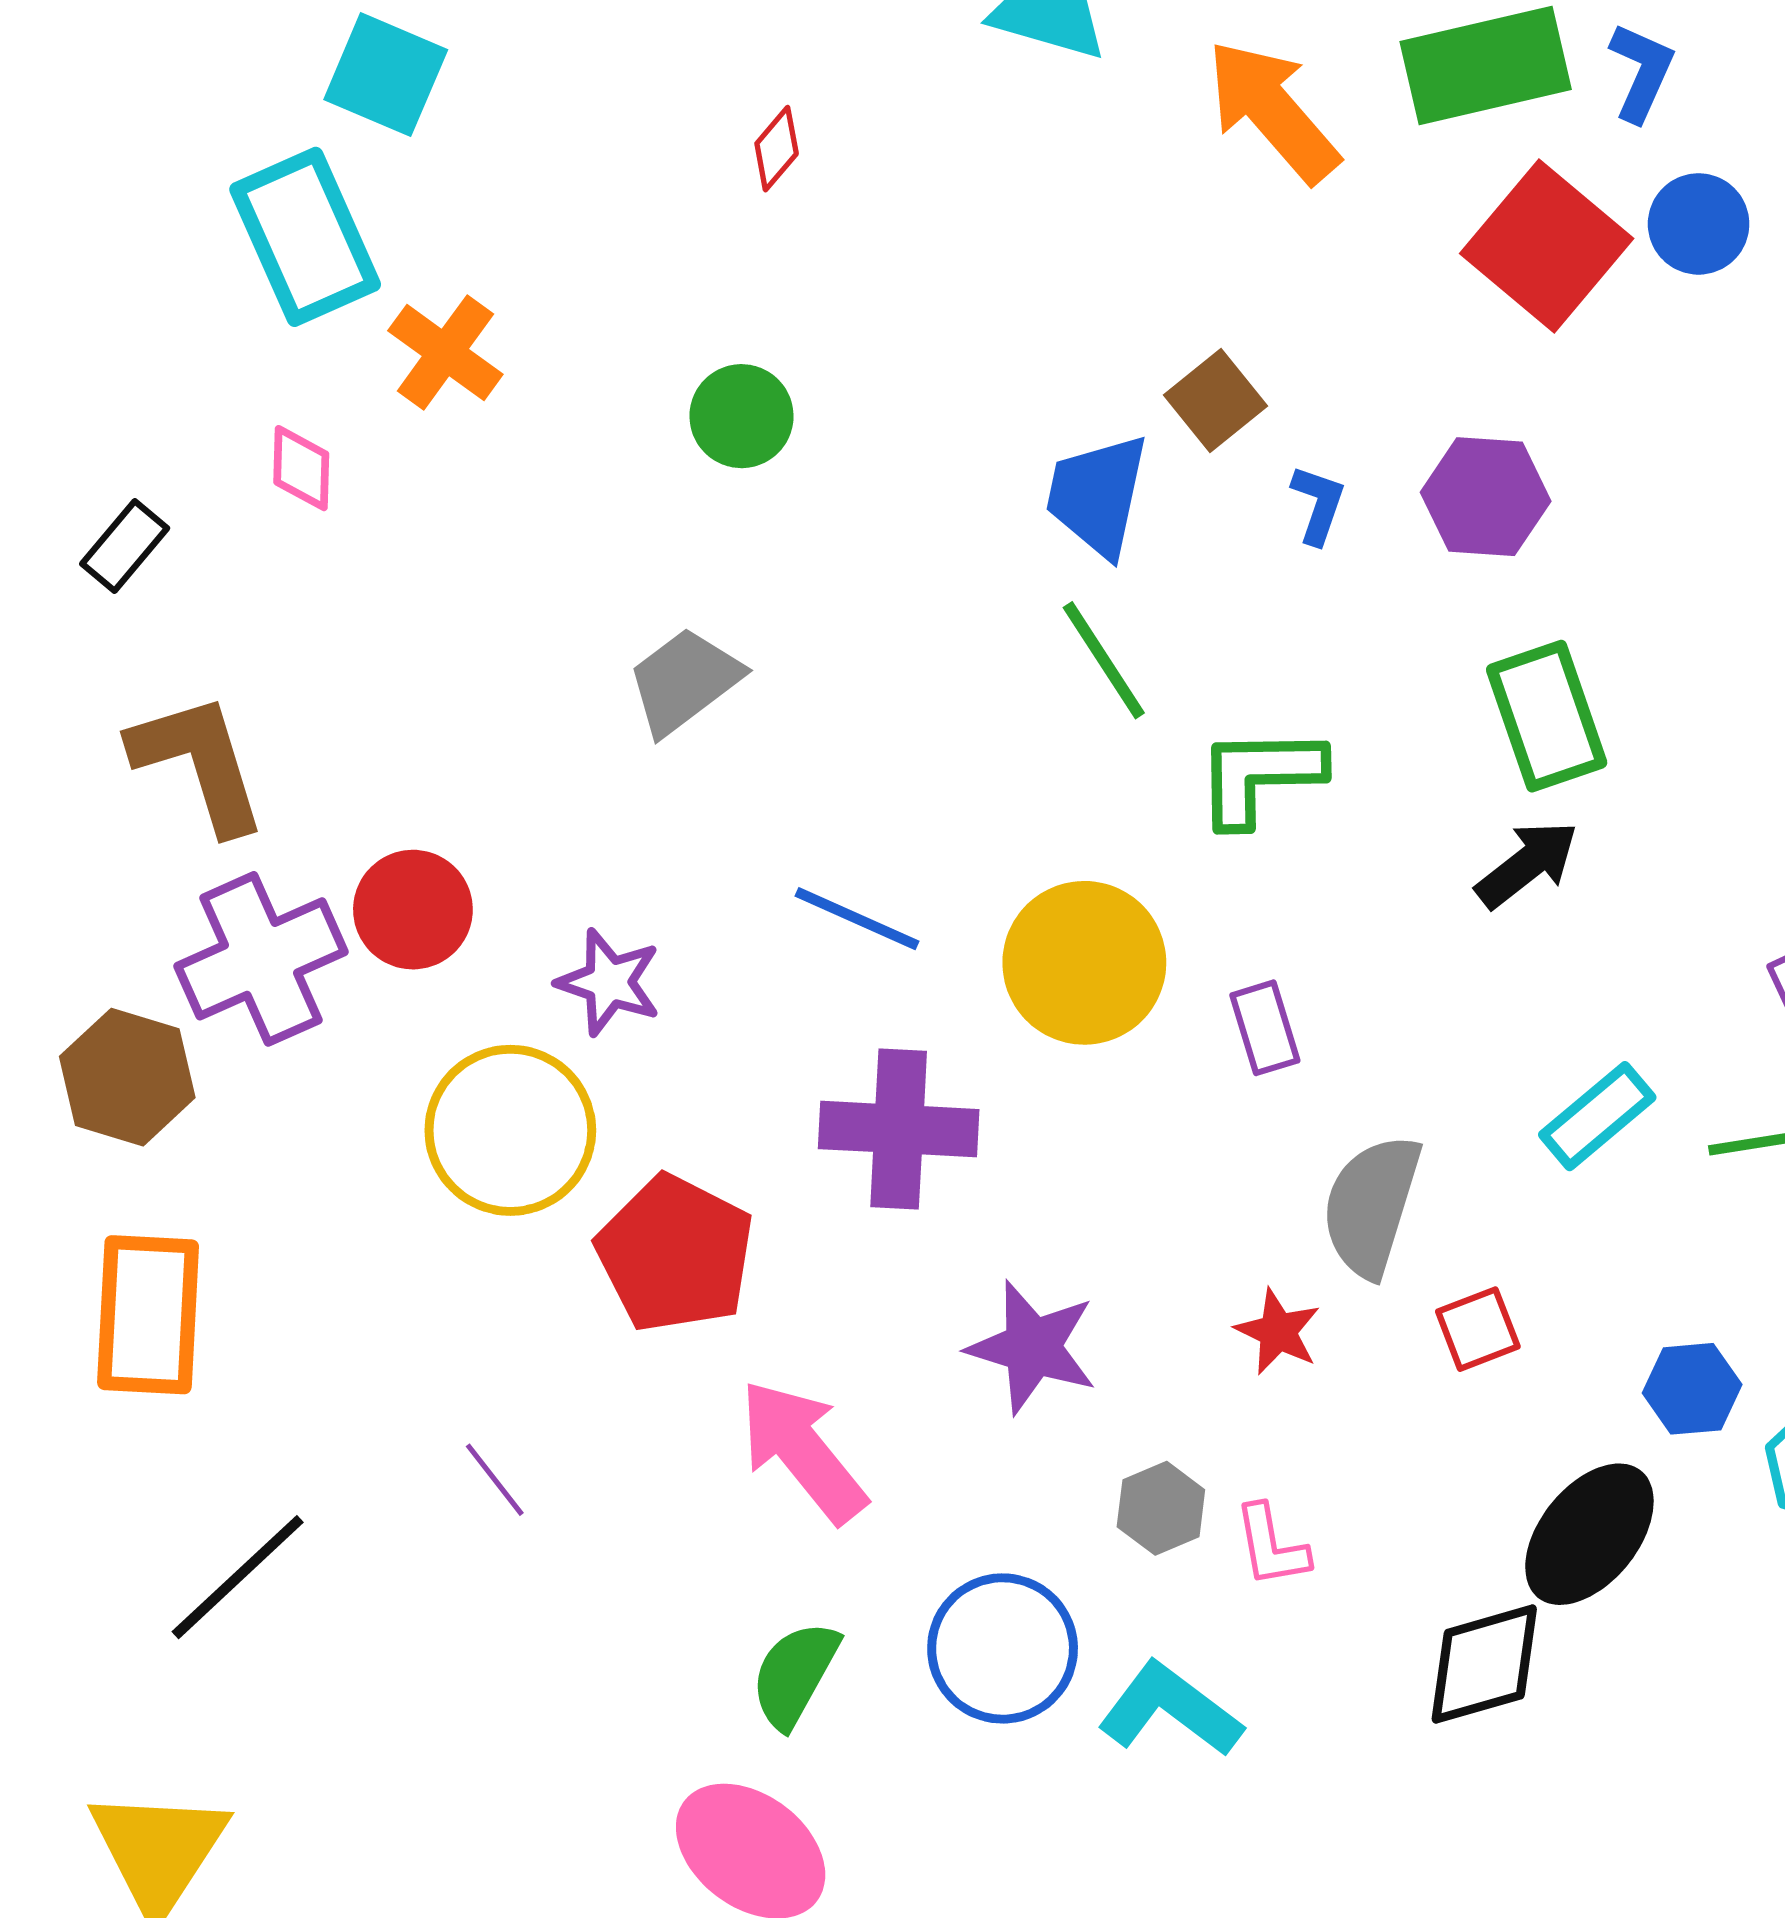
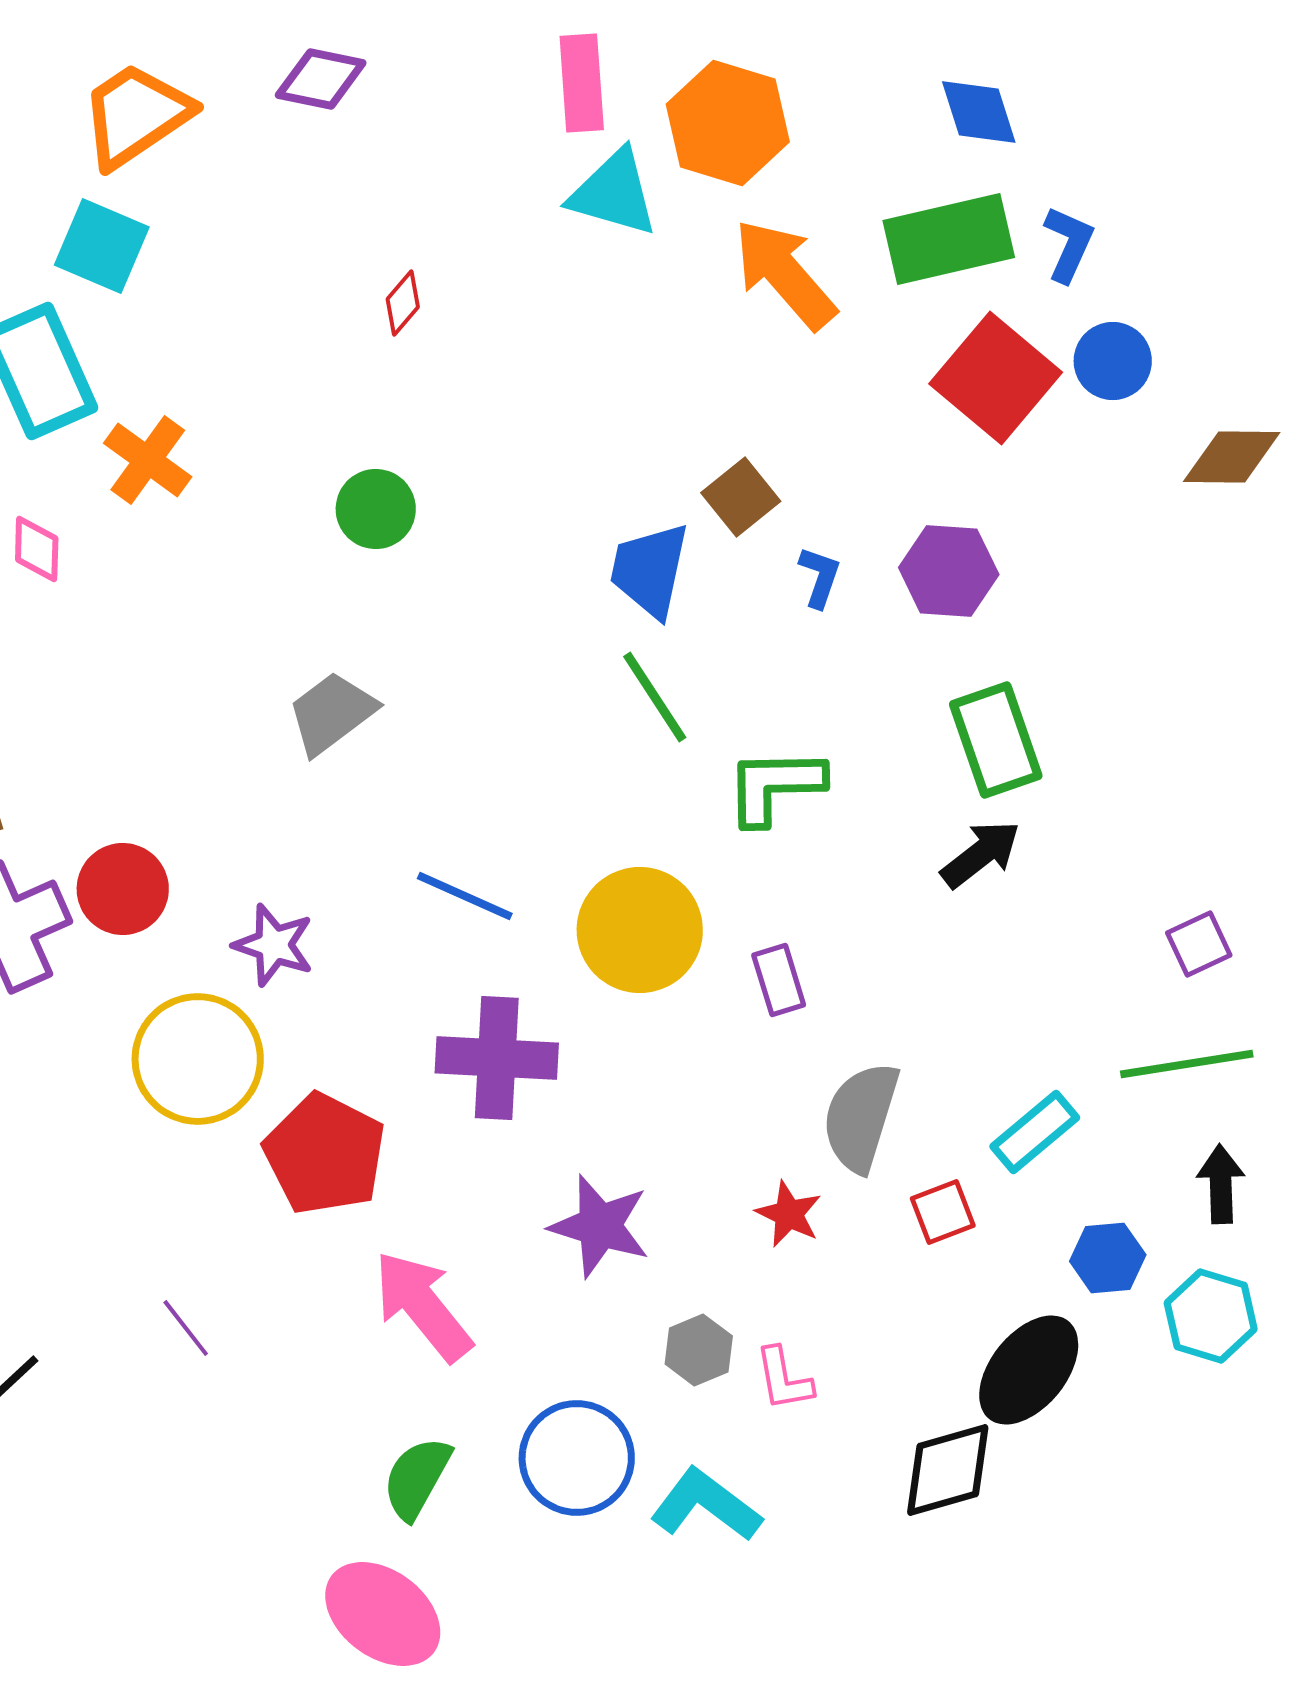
cyan rectangle: (1597, 1116) -> (1035, 1132), moved

